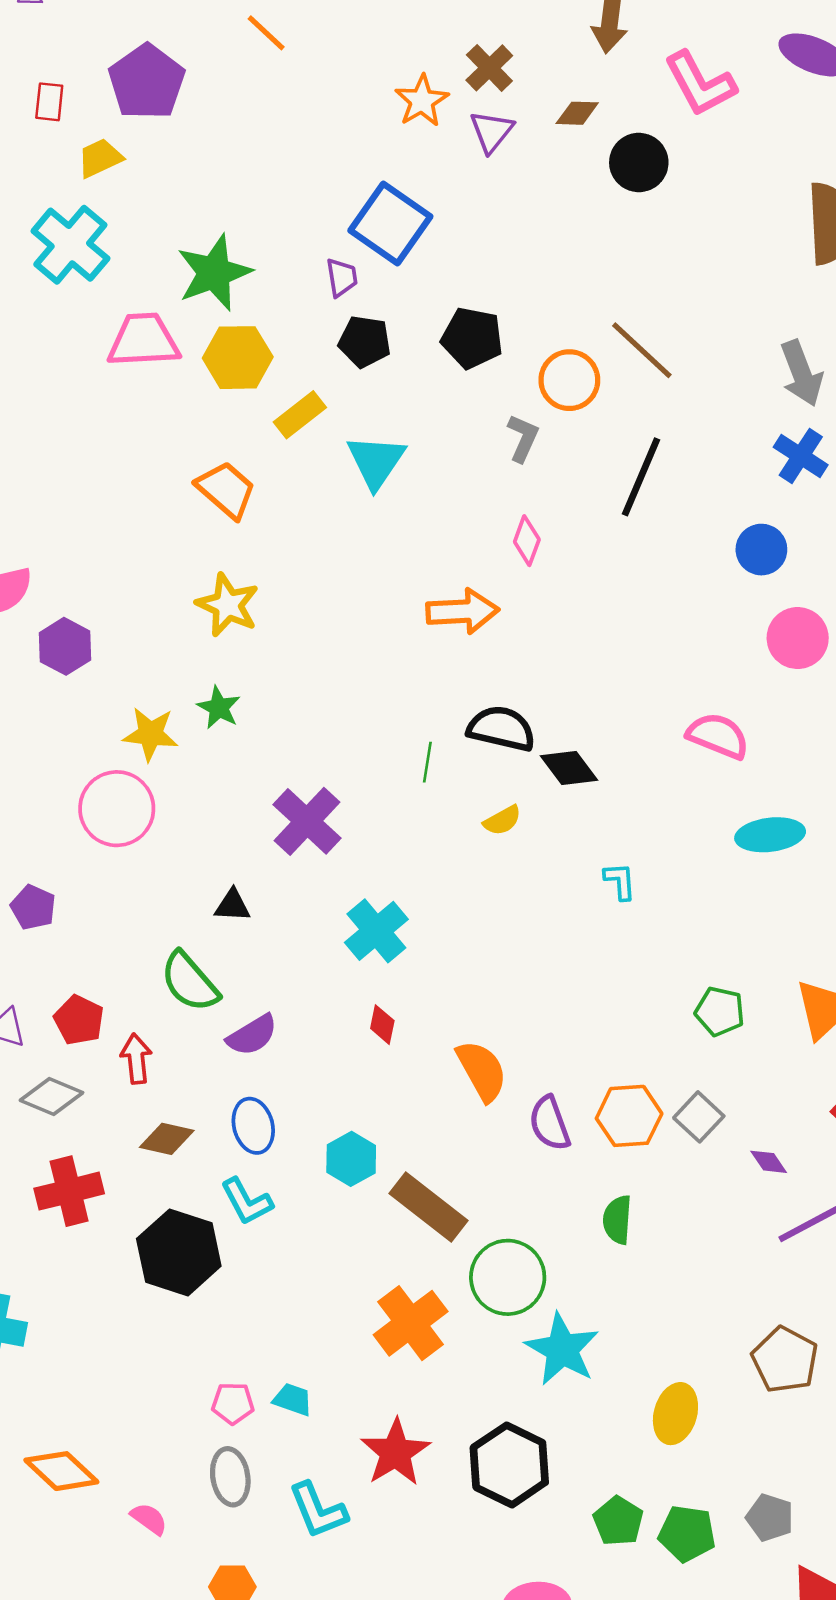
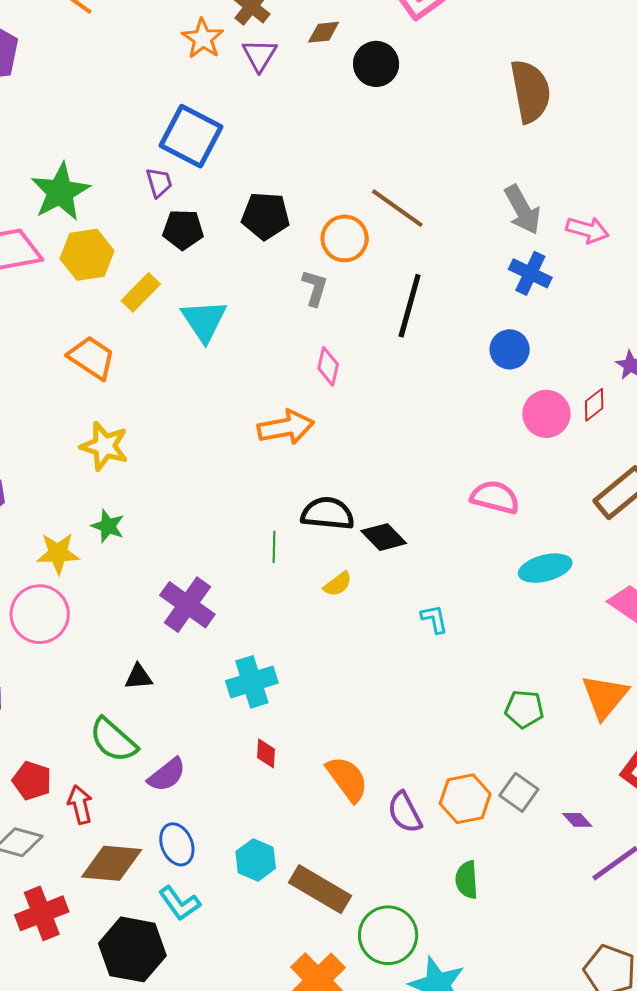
cyan cross: (376, 931) -> (252, 682), turned 30
brown diamond: (167, 1139) -> (112, 863), size x1.5

